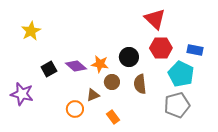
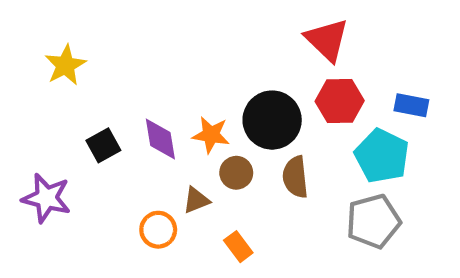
black circle: (129, 57) -> (272, 120), size x1.4
purple diamond: (76, 66) -> (160, 139), turned 40

